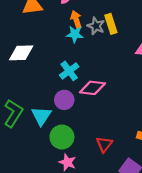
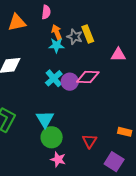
pink diamond: (92, 88) -> (88, 77), moved
purple circle: (64, 100) -> (70, 82), moved
cyan triangle: (41, 116) -> (45, 119), moved

